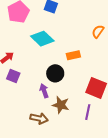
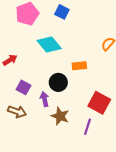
purple square: (13, 76) -> (24, 87), moved
brown arrow: (39, 118) -> (17, 112), moved

